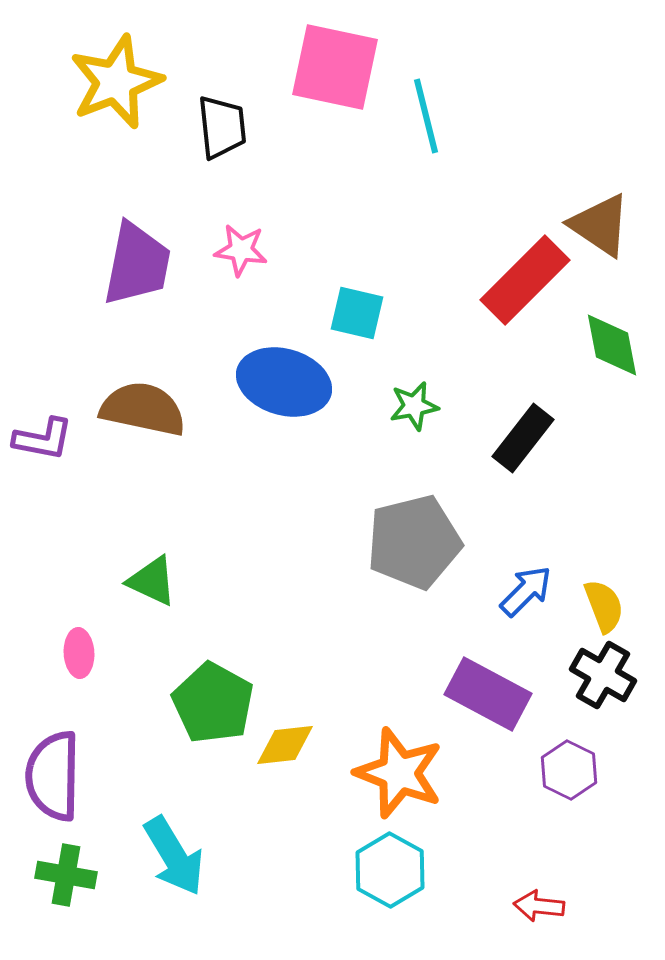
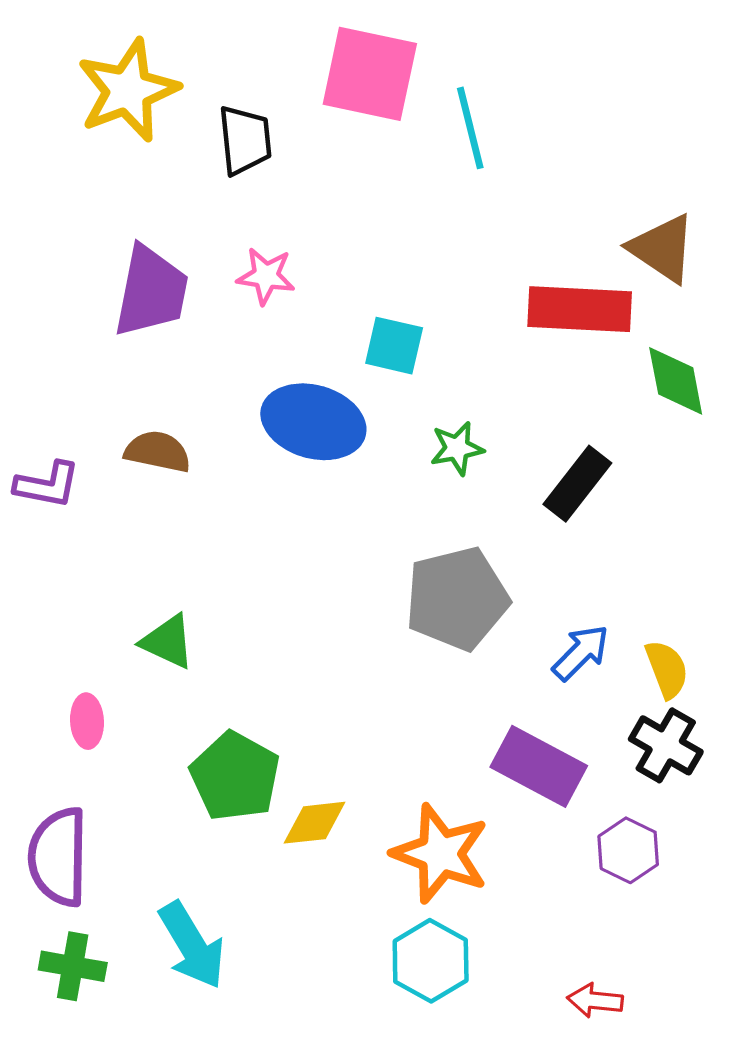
red rectangle: (525, 280) -> (580, 309), turned 48
brown semicircle: (143, 409) -> (158, 452), size x0.7

